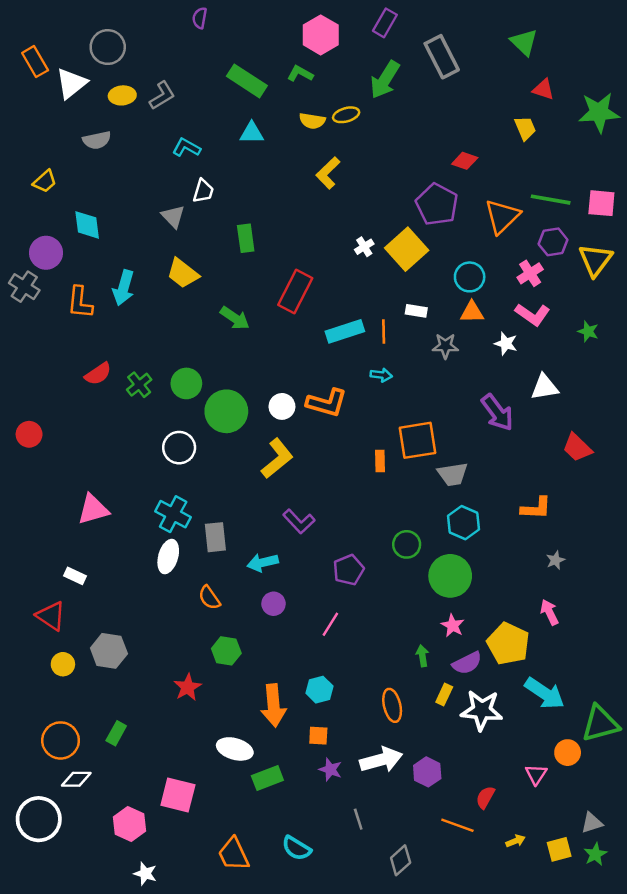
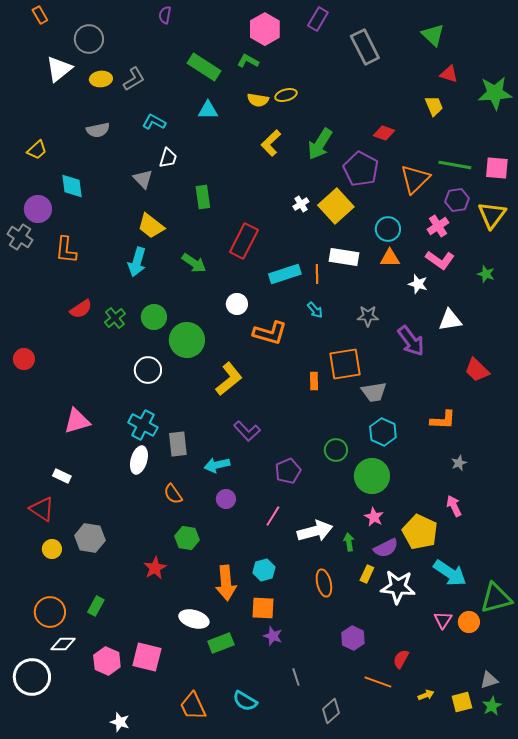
orange rectangle: (35, 62) -> (40, 15), moved, size x0.7
green arrow: (385, 80) -> (320, 144), moved
gray semicircle: (97, 140) -> (98, 130), moved
cyan arrow: (123, 288) -> (137, 262), moved
white rectangle: (416, 311) -> (344, 257), size x1.6
gray star: (445, 346) -> (368, 316), moved
cyan arrow: (381, 375) -> (315, 310), turned 42
white circle: (282, 406) -> (237, 304), moved
orange square: (318, 736) -> (263, 608), size x1.4
white arrow: (381, 760) -> (315, 531), moved
pink triangle: (536, 774) -> (443, 620), moved
pink hexagon: (129, 824) -> (107, 661), moved

